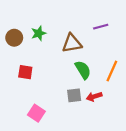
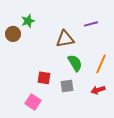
green star: (39, 33) -> (28, 21), moved
red square: (25, 72) -> (44, 78), moved
red arrow: (94, 97) -> (98, 90), moved

